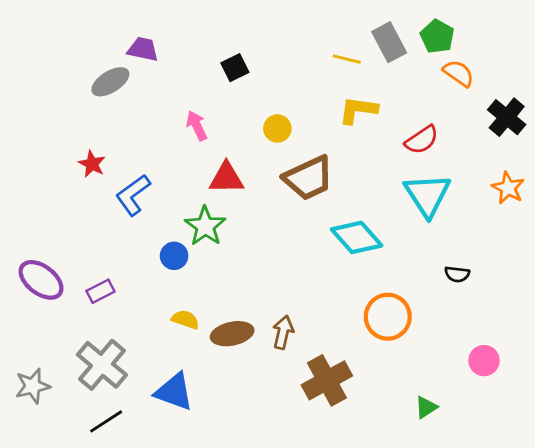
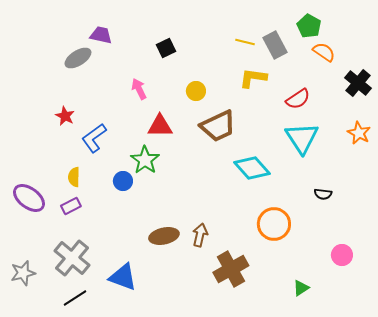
gray rectangle: (389, 42) -> (275, 45), moved
yellow semicircle: (185, 320) -> (74, 177), moved, turned -108

